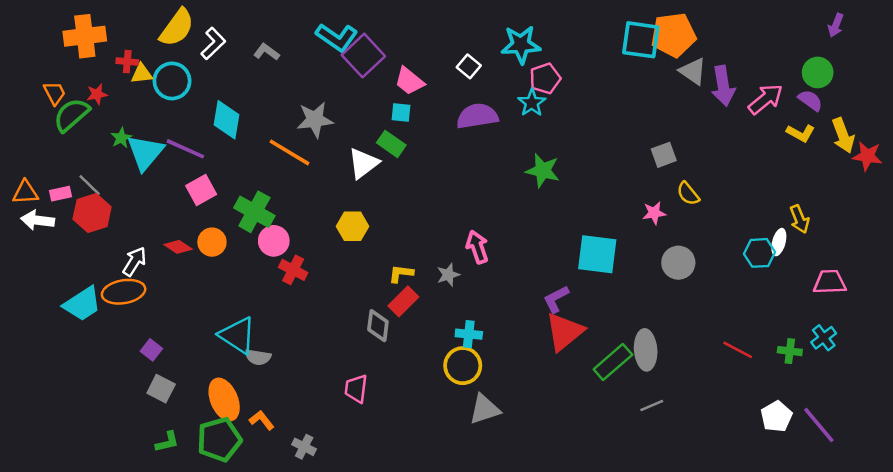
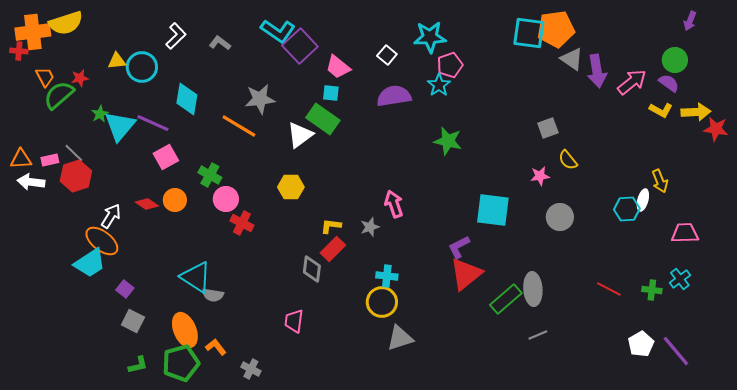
yellow semicircle: (177, 28) -> (66, 23), moved, turned 36
orange cross: (85, 36) -> (33, 32), moved
red cross: (127, 62) -> (19, 51), moved
yellow arrow: (843, 135) -> (696, 112), turned -72
green rectangle: (391, 144) -> (323, 119), size x1.4
green cross: (254, 212) -> (210, 175), size x0.7
orange ellipse: (124, 292) -> (102, 241), turned 48
cyan trapezoid: (82, 304) -> (90, 263), moved

